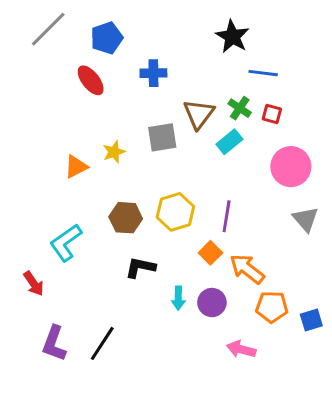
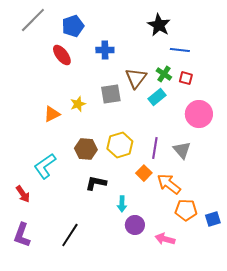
gray triangle: (305, 219) -> (182, 150), moved
purple circle: (212, 303) -> (135, 225), moved
purple L-shape: (54, 343) -> (22, 235), moved

